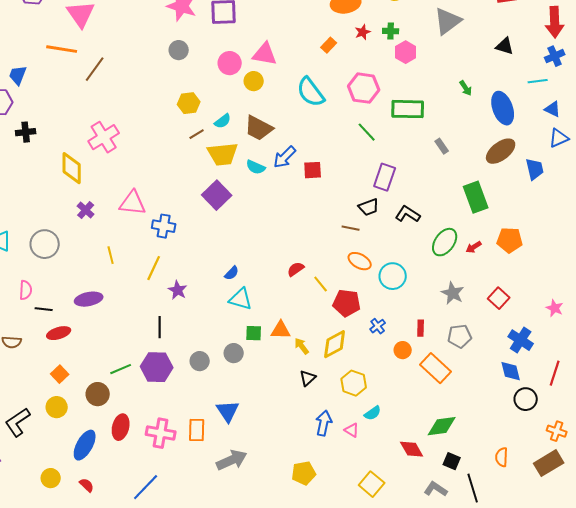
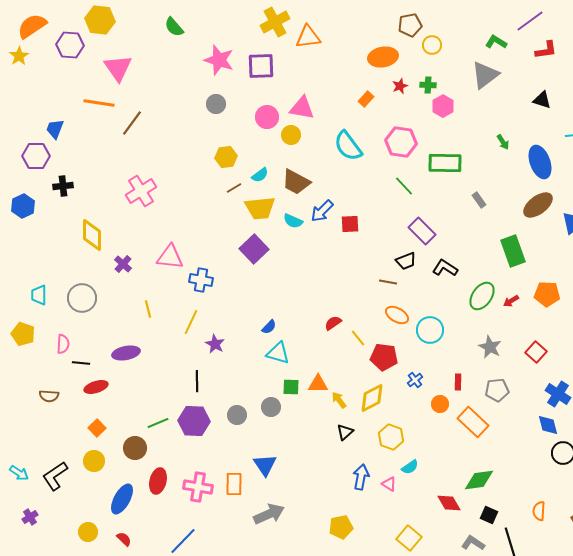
yellow diamond: (72, 168) -> (92, 235), moved
purple rectangle: (385, 177) -> (422, 231), turned -64

